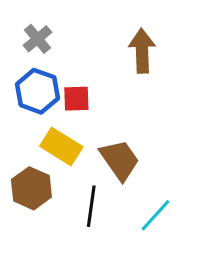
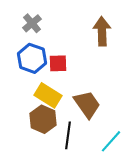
brown hexagon: (31, 188) -> (43, 119), moved

